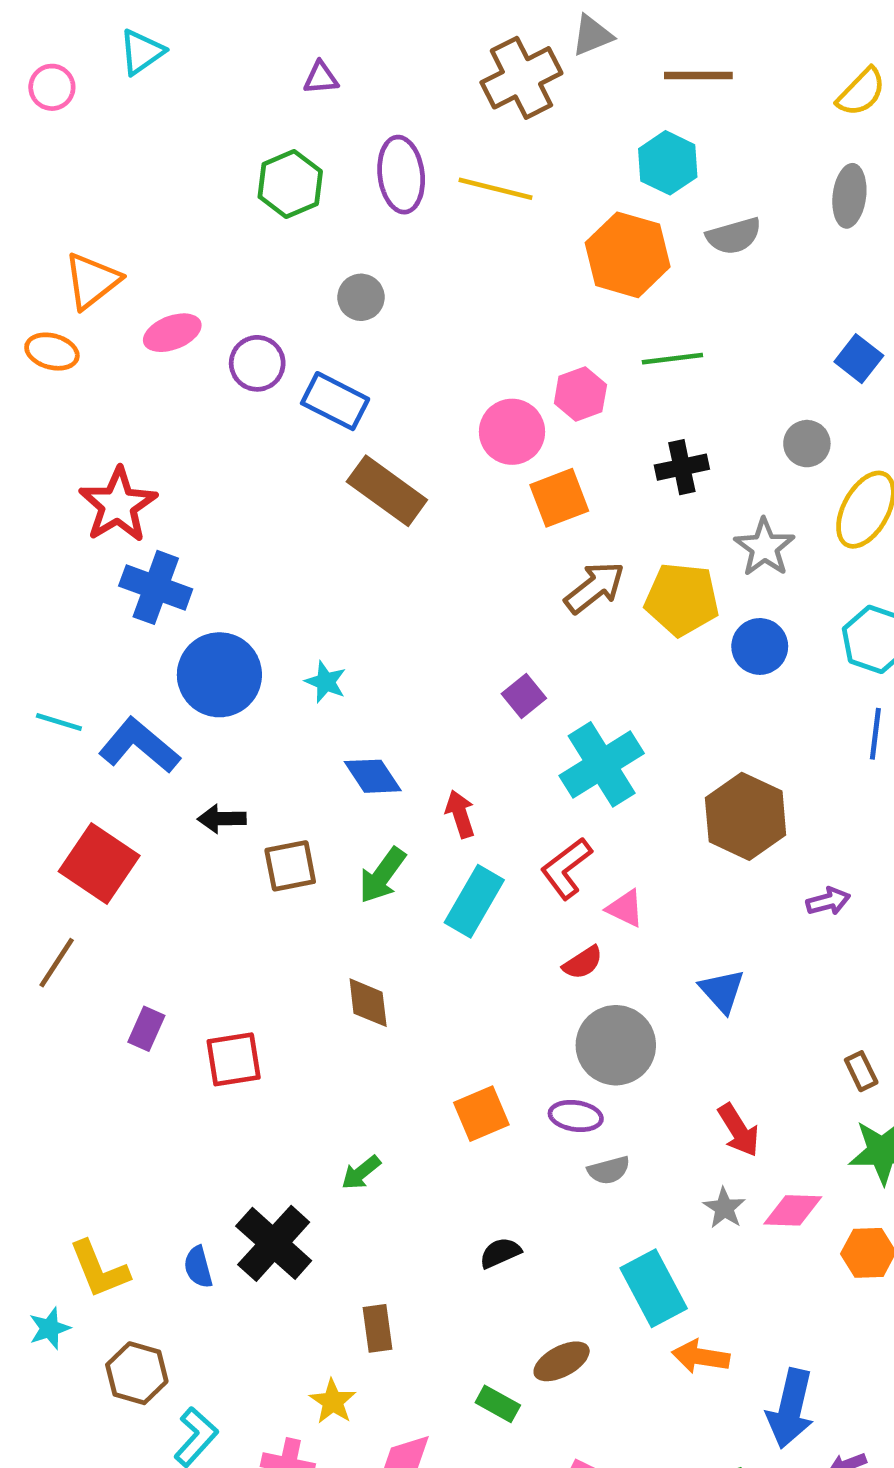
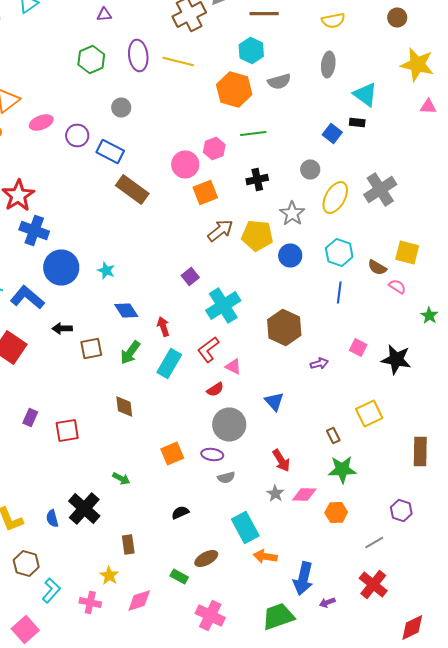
yellow semicircle: (861, 92) -> (333, 20), turned 35
green arrow: (361, 1173) -> (121, 478), turned -114

